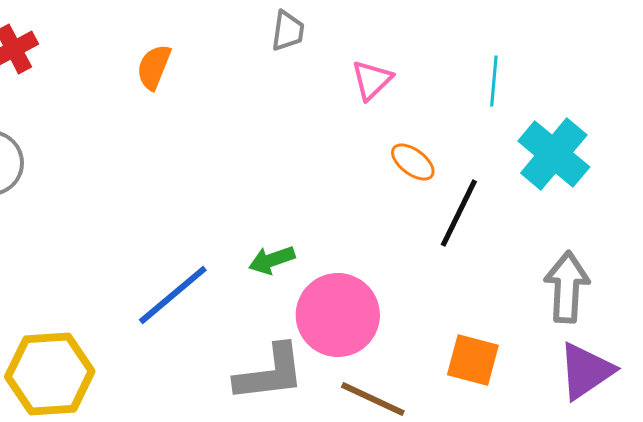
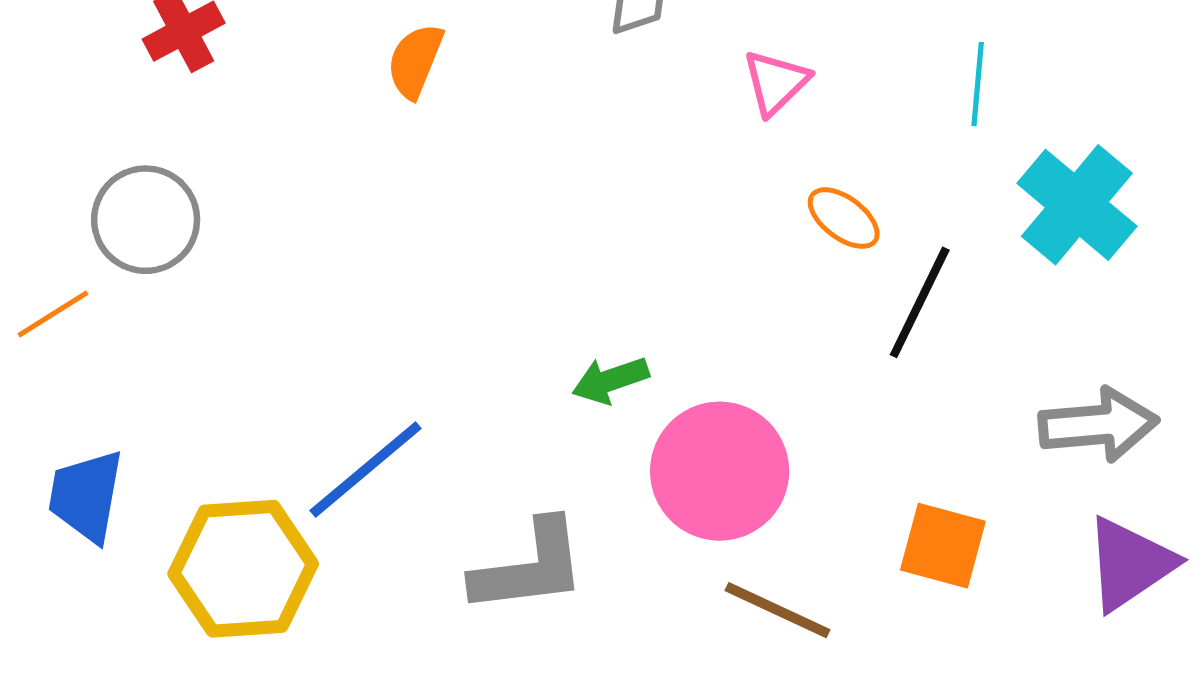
gray arrow: (567, 287) -> (1098, 425), turned 82
blue line: (173, 295) -> (366, 469), moved
gray L-shape: (270, 373) -> (529, 567), moved

